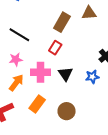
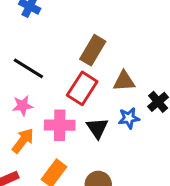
brown triangle: (89, 13) -> (124, 81), moved
red rectangle: (55, 48) -> (82, 88), size x1.5
blue star: (92, 77) -> (129, 118), moved

